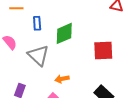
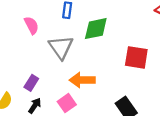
orange arrow: (62, 79) -> (82, 80), size x1.5

